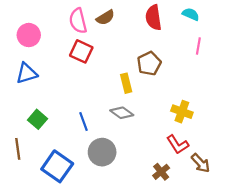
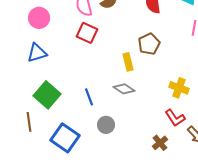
green square: (37, 119) -> (47, 95), size x1.5
gray circle: (102, 152) -> (106, 125), size x0.7

